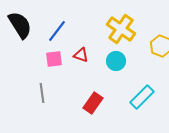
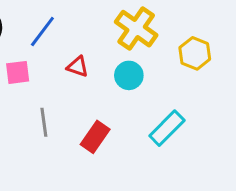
pink square: (54, 59) -> (18, 72), moved
gray line: (42, 93) -> (44, 122), moved

